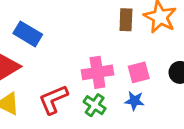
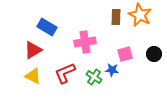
pink cross: (97, 72) -> (85, 42), moved
blue star: (134, 101) -> (112, 70), moved

